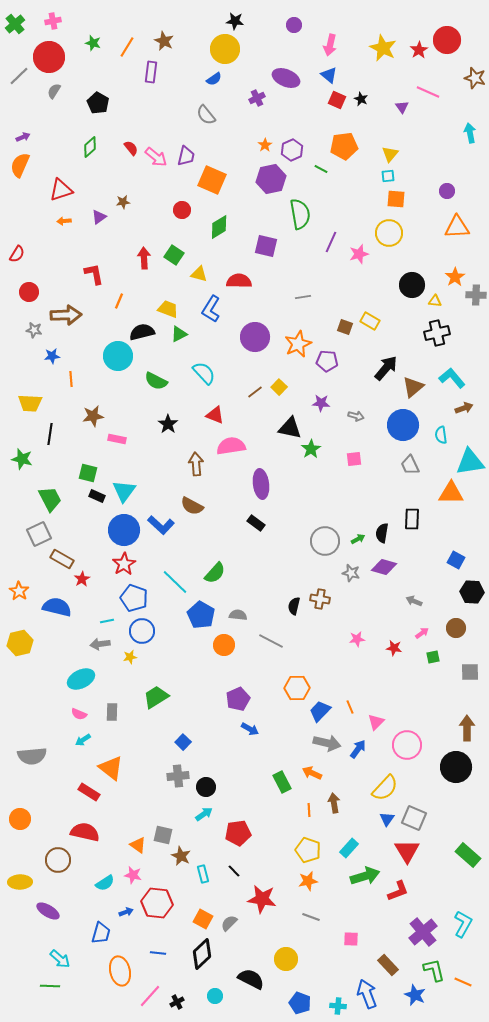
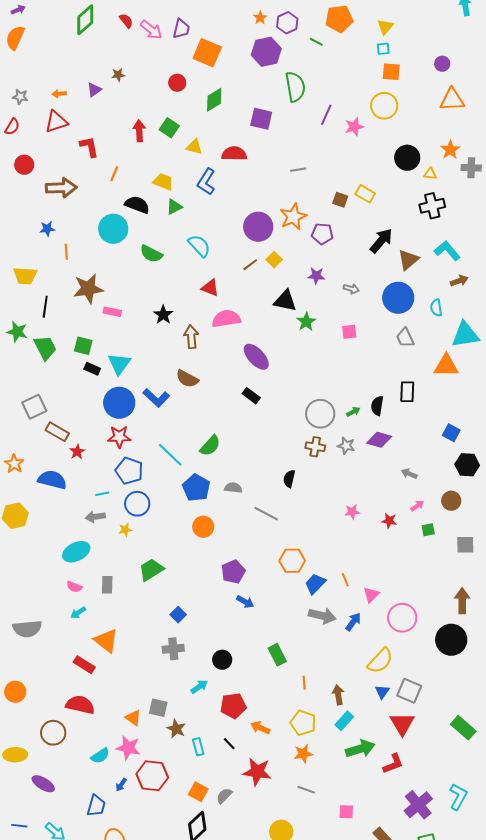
green diamond: (90, 147) -> (85, 20), size x1.4
red triangle: (61, 190) -> (56, 122), moved
gray star: (34, 330) -> (20, 97), moved
black semicircle: (142, 332) -> (137, 205), turned 35
purple circle: (255, 337) -> (258, 227), moved
brown star: (93, 416) -> (88, 289), size x1.4
black star: (168, 424) -> (163, 315), moved
purple ellipse: (261, 484) -> (256, 357), turned -36
green trapezoid: (50, 499) -> (45, 348), moved
red star: (124, 564) -> (119, 437), turned 30
brown cross: (320, 599) -> (315, 447), moved
orange circle: (224, 645) -> (203, 527), moved
orange arrow: (312, 773) -> (260, 728), moved
black circle: (206, 787) -> (222, 660), moved
brown arrow: (334, 803) -> (338, 695), moved
pink star: (133, 875) -> (128, 748), size x1.4
blue arrow: (126, 912) -> (121, 785), turned 144
blue line: (158, 953) -> (19, 826), moved

